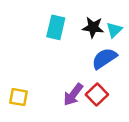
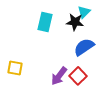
cyan triangle: (114, 30) -> (84, 12), moved
yellow square: (18, 97) -> (15, 68), moved

